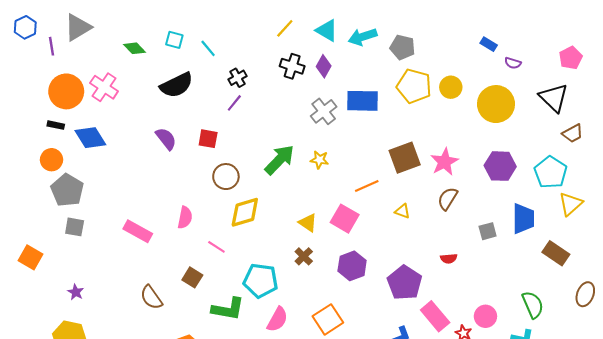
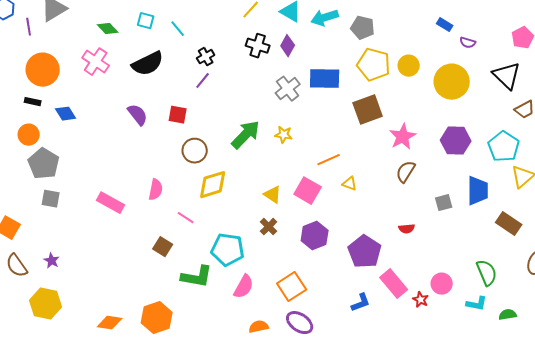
pink cross: (104, 87) -> (96, 62), moved
blue diamond: (90, 138) -> (66, 114), size x0.7
brown square: (405, 158) -> (368, 110), moved
yellow triangle: (402, 211) -> (350, 184), moved
brown semicircle: (151, 297) -> (17, 266), moved

